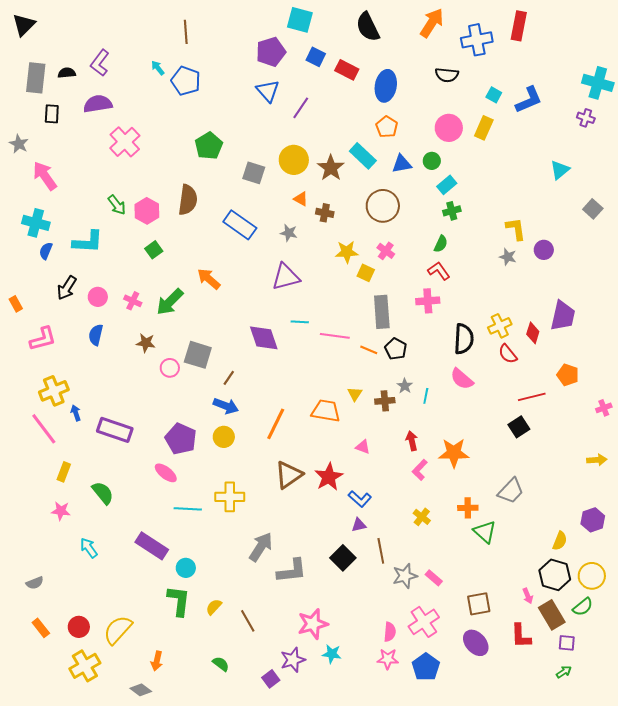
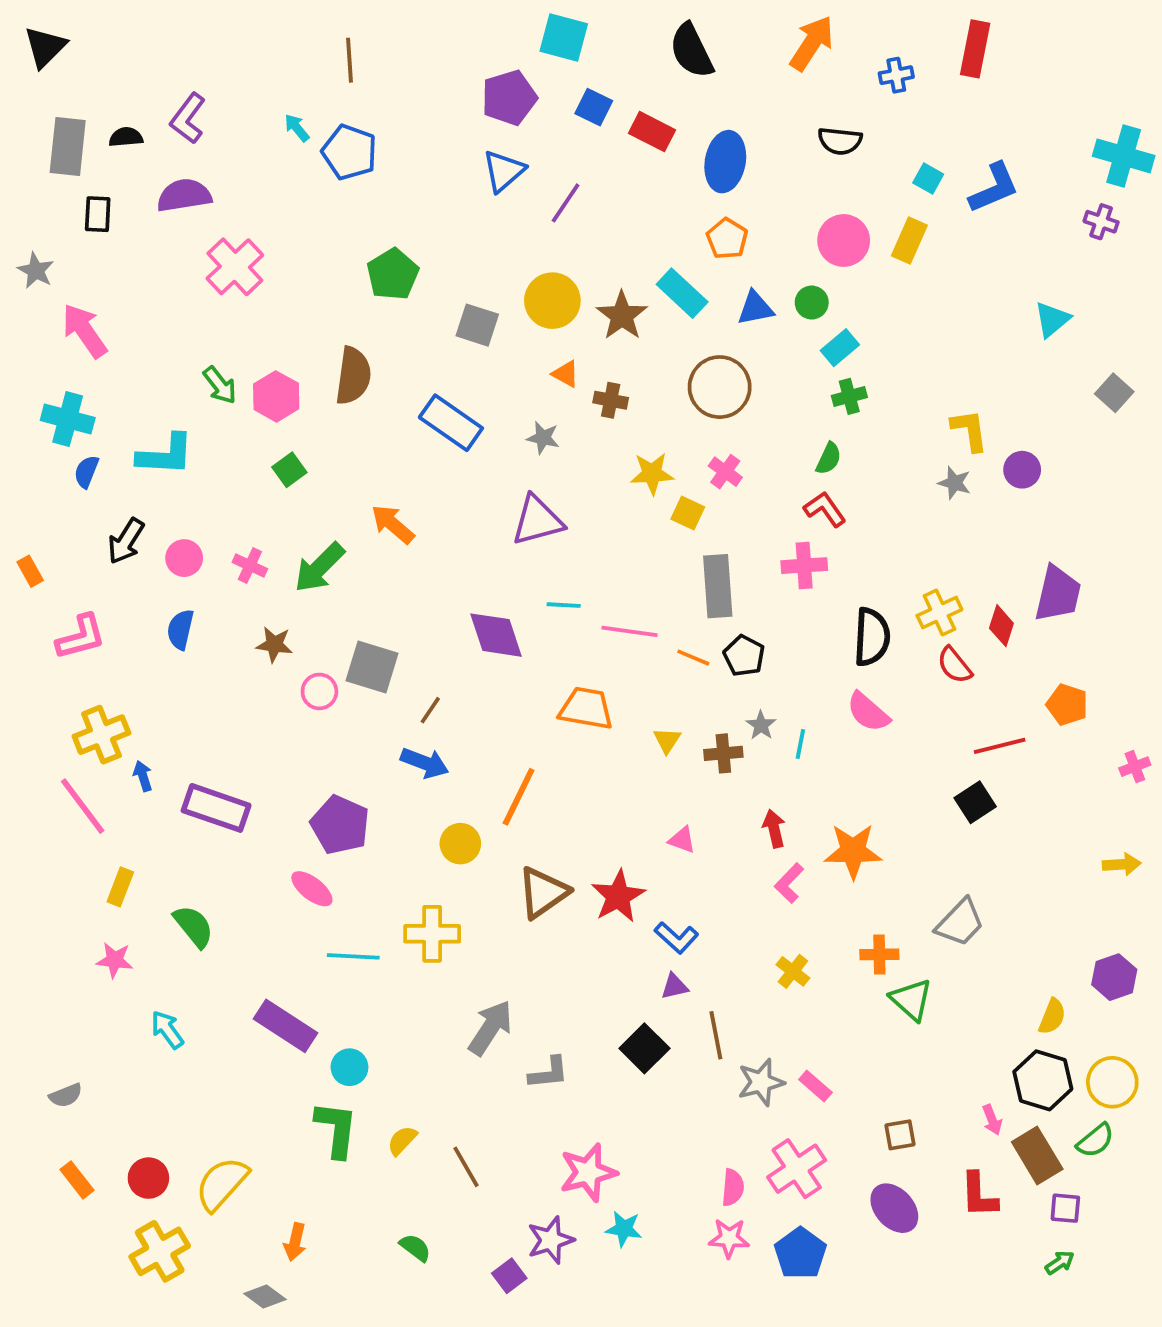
blue cross: (477, 40) -> (896, 75), size x0.6
blue triangle: (268, 91) -> (504, 171), turned 30
orange trapezoid: (326, 411) -> (586, 708), moved
yellow circle: (224, 437) -> (460, 844), moved
gray L-shape: (292, 571) -> (549, 1073), size x0.7
brown square: (479, 604) -> (900, 1135), size x0.7

